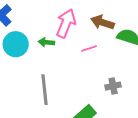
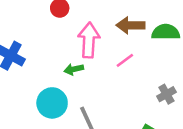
cyan circle: (16, 44) -> (52, 103), moved

